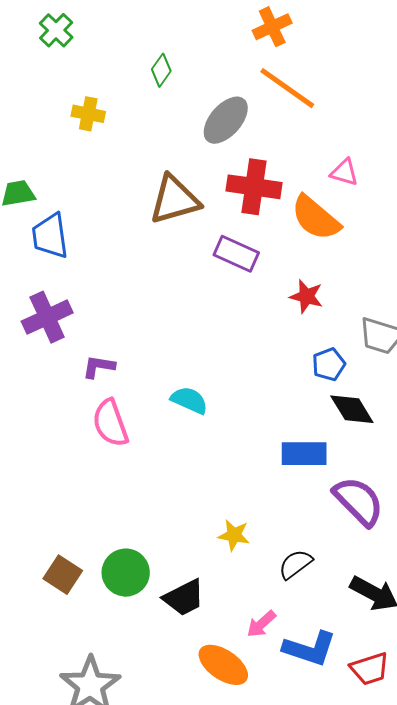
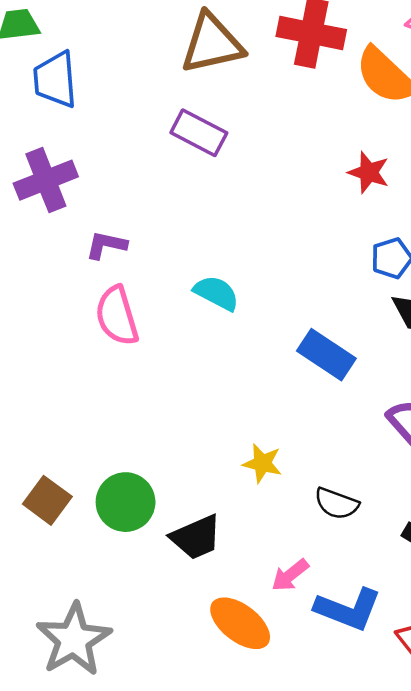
purple rectangle: (236, 254) -> (199, 133), moved
blue rectangle: (304, 454) -> (326, 355), moved, turned 30
black semicircle: (295, 564) -> (337, 504), turned -126

